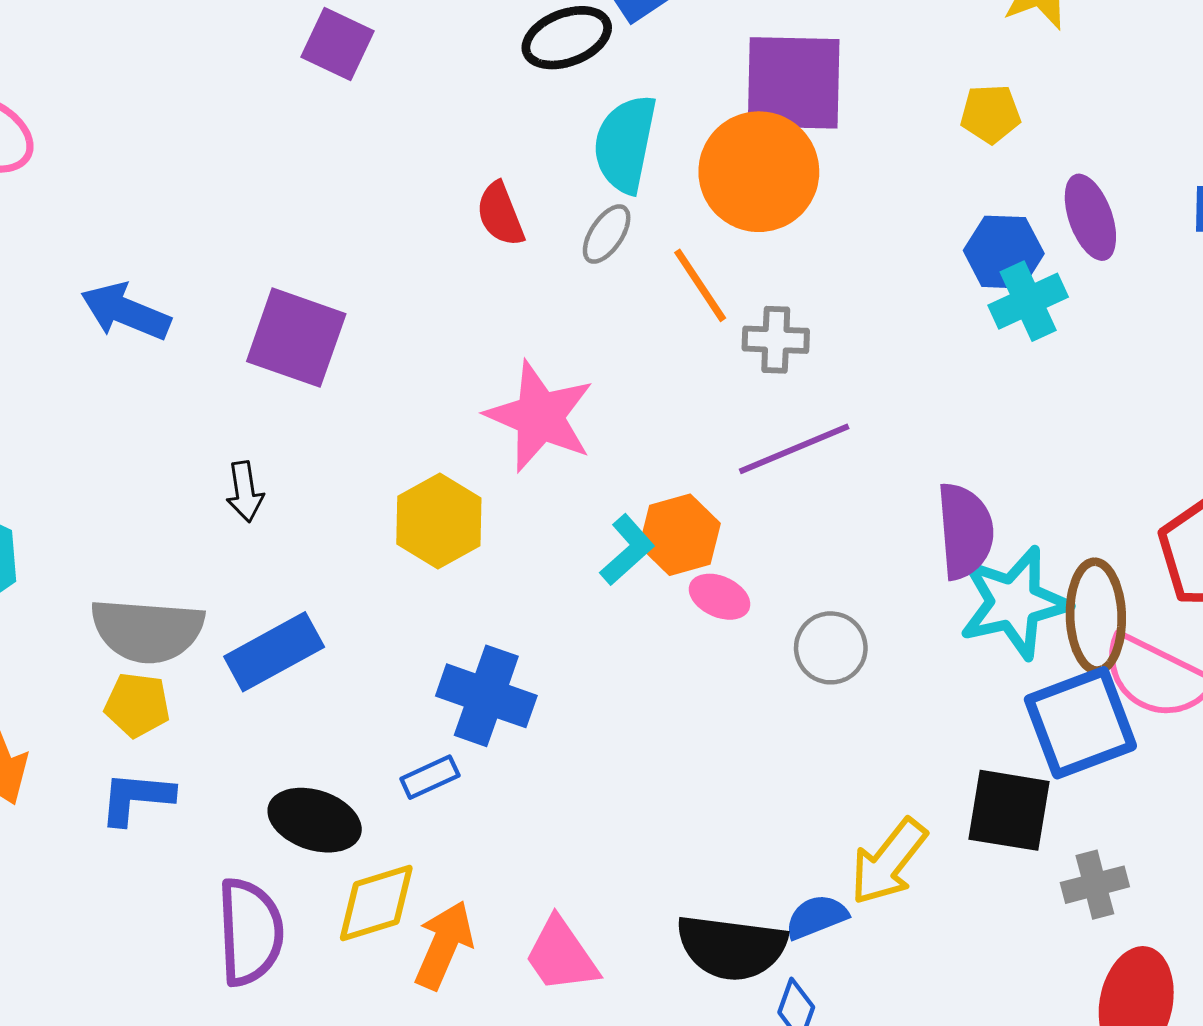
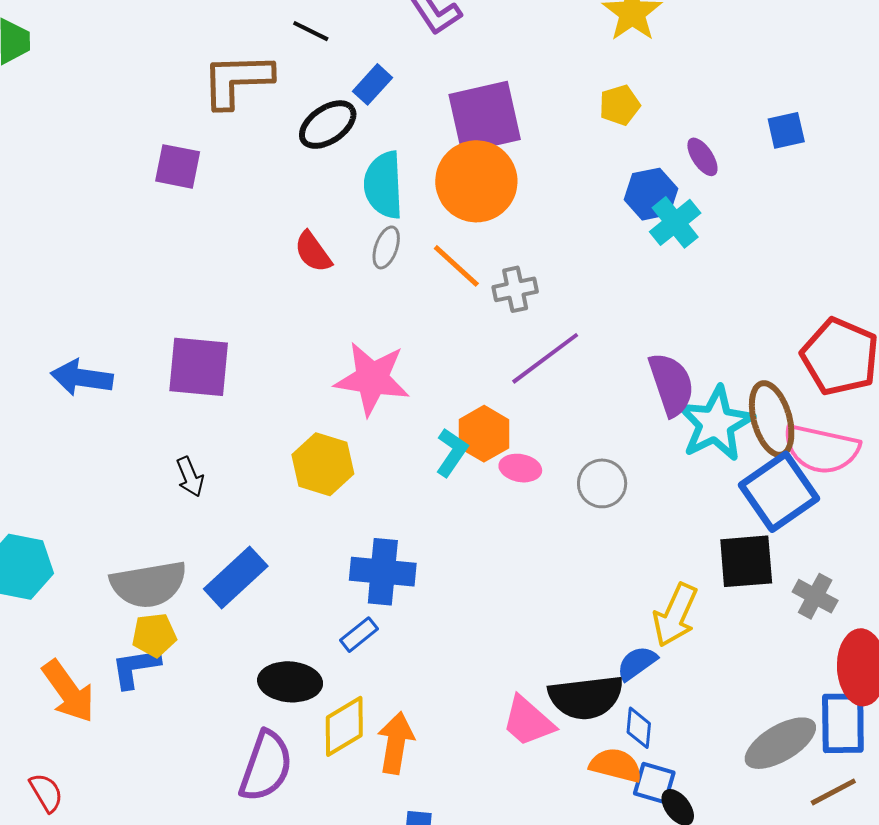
purple ellipse: (1090, 217) -> (702, 157), size x0.7
blue L-shape: (136, 798) -> (135, 668), moved
gray cross: (1095, 885) -> (815, 596), turned -33
purple semicircle: (250, 932) -> (266, 766), turned 36
pink trapezoid: (561, 955) -> (528, 721), moved

